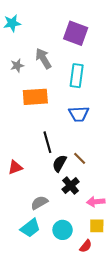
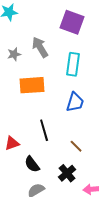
blue trapezoid: (79, 114) -> (75, 102), turned -70
black semicircle: (59, 163) -> (32, 164), moved, turned -66
red triangle: (15, 167) -> (12, 143), moved

